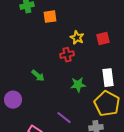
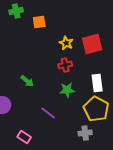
red square: (103, 39) -> (92, 44), size x1.5
red cross: (67, 55) -> (65, 65), moved
purple line: (64, 118) -> (48, 113), moved

